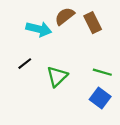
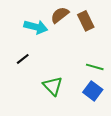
green triangle: (57, 76) -> (53, 86), moved, turned -30

